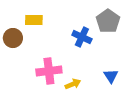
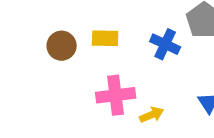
yellow rectangle: (34, 20) -> (105, 38), moved

